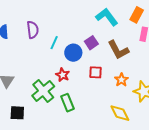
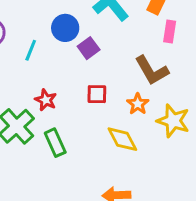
brown L-shape: (118, 50) -> (152, 70), moved
blue circle: (73, 53) -> (65, 28), moved
yellow diamond: (120, 113) -> (122, 139), moved

